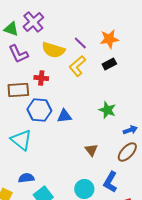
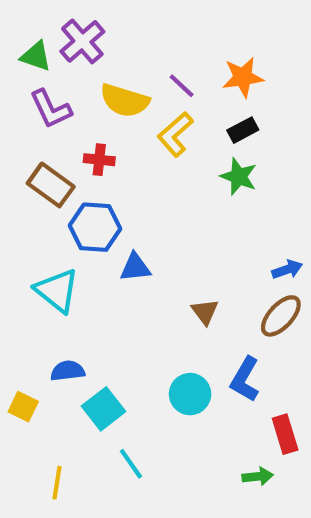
brown rectangle: (18, 90) -> (51, 185), turned 40
green star: (107, 110) -> (239, 177), moved
blue triangle: (64, 116) -> (135, 267), moved

